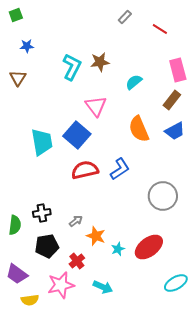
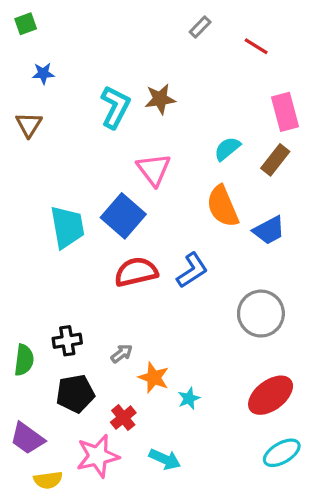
cyan semicircle: (134, 82) -> (227, 149), moved
blue trapezoid: (175, 131) -> (269, 230), moved
red ellipse: (149, 247) -> (271, 395), moved

